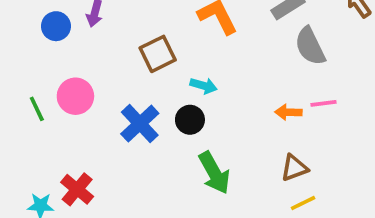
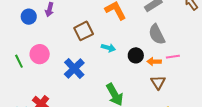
gray semicircle: (310, 46) -> (157, 34), moved
black circle: (190, 120) -> (136, 55), moved
brown triangle: (294, 168) -> (158, 82), moved, turned -42

